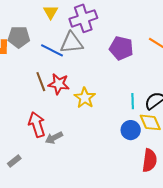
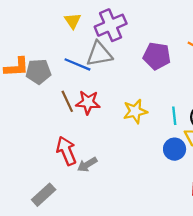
gray pentagon: (19, 37) -> (38, 72), moved
yellow star: (85, 98) -> (135, 111), moved, turned 30
gray rectangle: (14, 161) -> (44, 195), size x1.5

